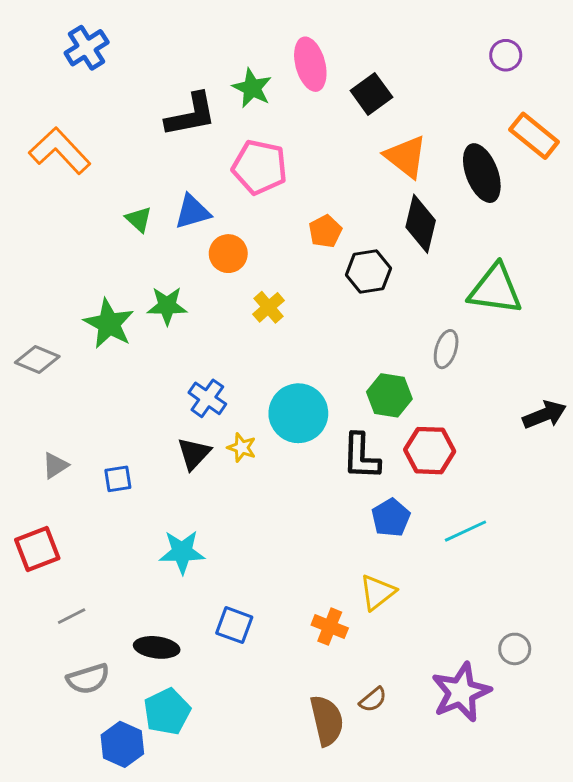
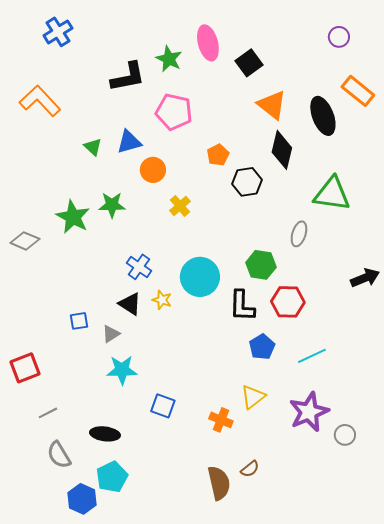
black triangle: (194, 454) -> (130, 304), turned -40
gray triangle: (55, 465) -> (111, 334), moved
blue square: (234, 625) -> (163, 406), moved
gray semicircle: (88, 679) -> (59, 455), turned 76
purple star: (461, 692) -> (309, 412), moved

